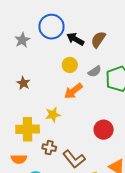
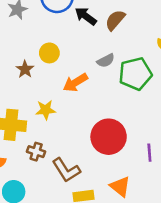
yellow circle: (70, 65) -> (49, 53), moved
brown star: (23, 83) -> (25, 69), moved
red circle: (104, 130) -> (109, 137), size x1.4

